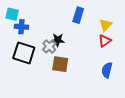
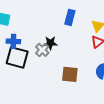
blue cross: (21, 27) -> (13, 41), moved
brown square: (60, 64) -> (70, 74), moved

